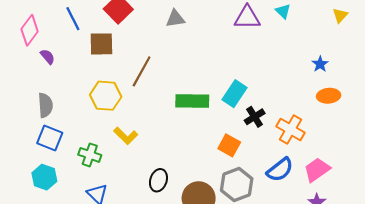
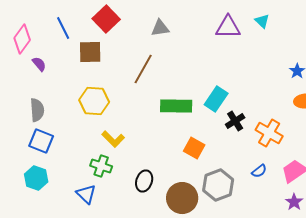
brown line: (142, 71) -> (143, 69), moved
orange square: (229, 145) -> (194, 148), moved
green cross: (90, 155) -> (101, 166), moved
blue semicircle: (280, 170) -> (259, 171), size x0.6

